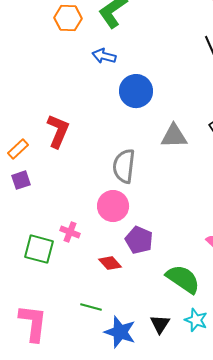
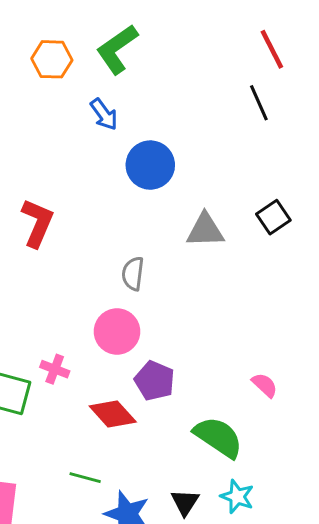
blue arrow: (104, 56) -> (104, 114), turned -140
gray semicircle: (124, 166) -> (133, 274), size x0.7
red diamond: (110, 263) -> (113, 414), size x1.4

